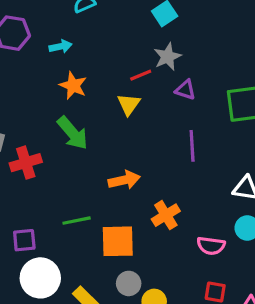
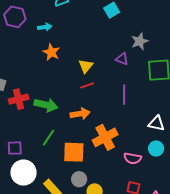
gray star: (167, 57) -> (140, 41), moved
red line: (141, 75) -> (87, 85), moved
green arrow: (73, 133) -> (46, 105), moved, turned -40
orange cross: (166, 215) -> (105, 137), size x1.4
green line: (77, 221) -> (49, 138), turned -48

